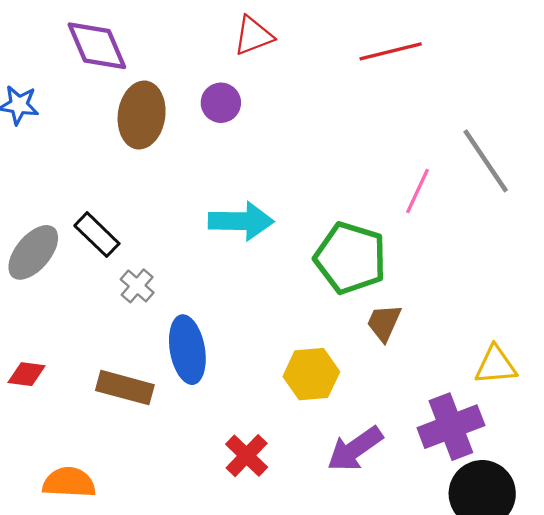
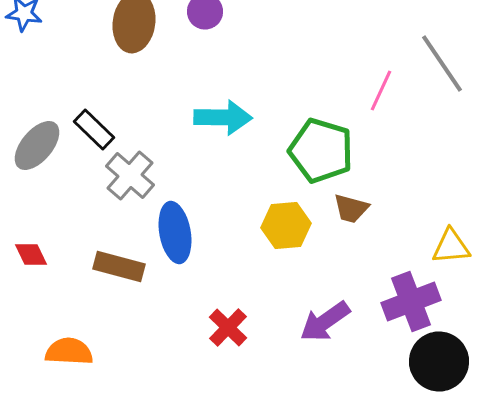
gray cross: (137, 286) -> (130, 176), size x1.6
brown trapezoid: (384, 323) -> (351, 208), turned -99
red diamond: (27, 374) -> (31, 254), turned 56
yellow hexagon: (311, 374) -> (286, 226), moved

